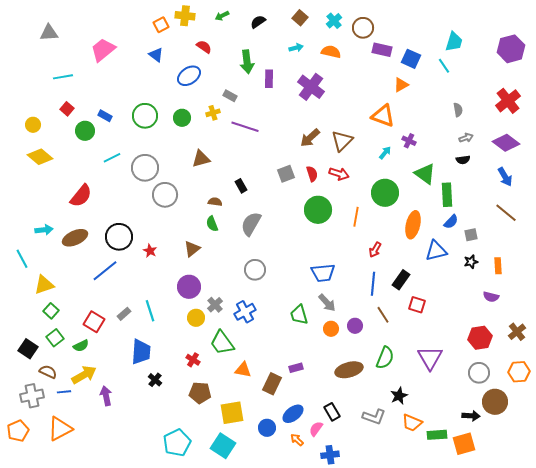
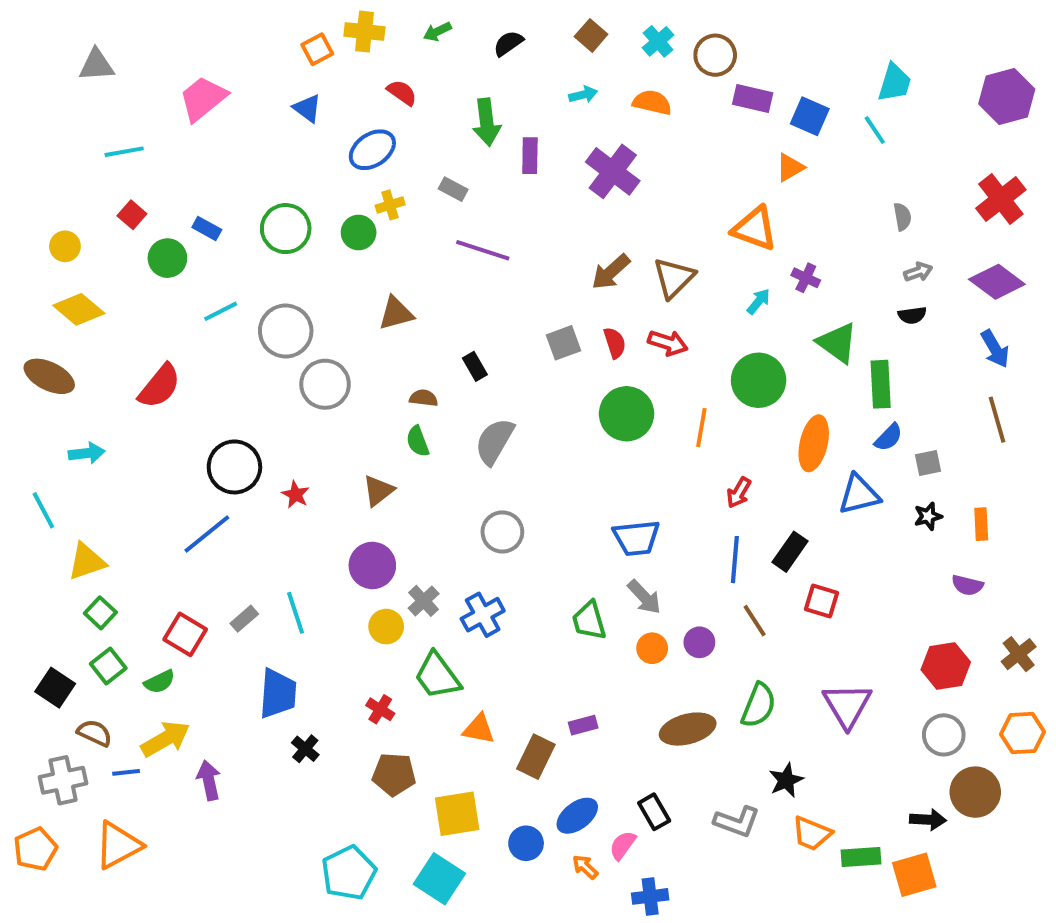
yellow cross: (213, 113) -> (390, 205), moved
brown line: (506, 213) -> (997, 420), turned 35
brown ellipse: (75, 238) -> (49, 376), moved, turned 50

